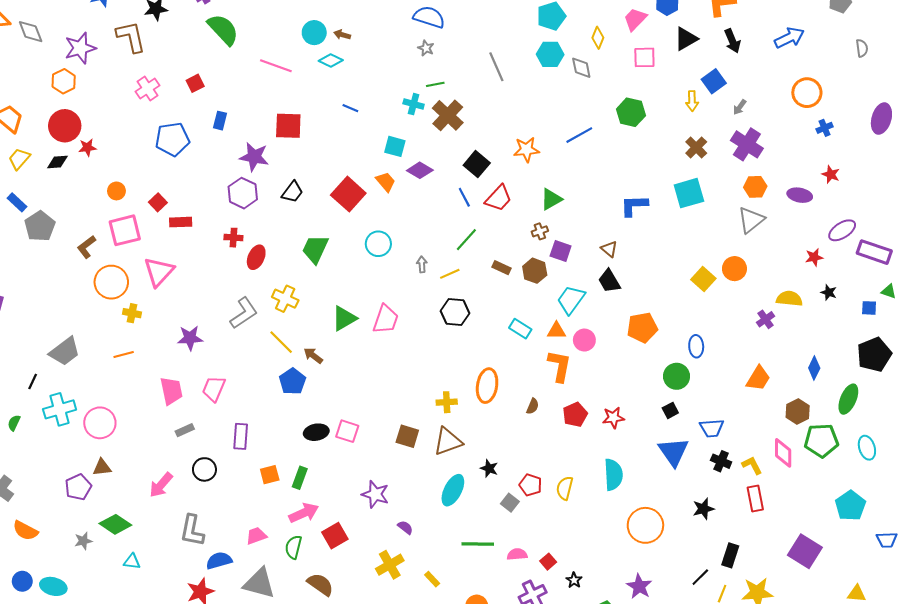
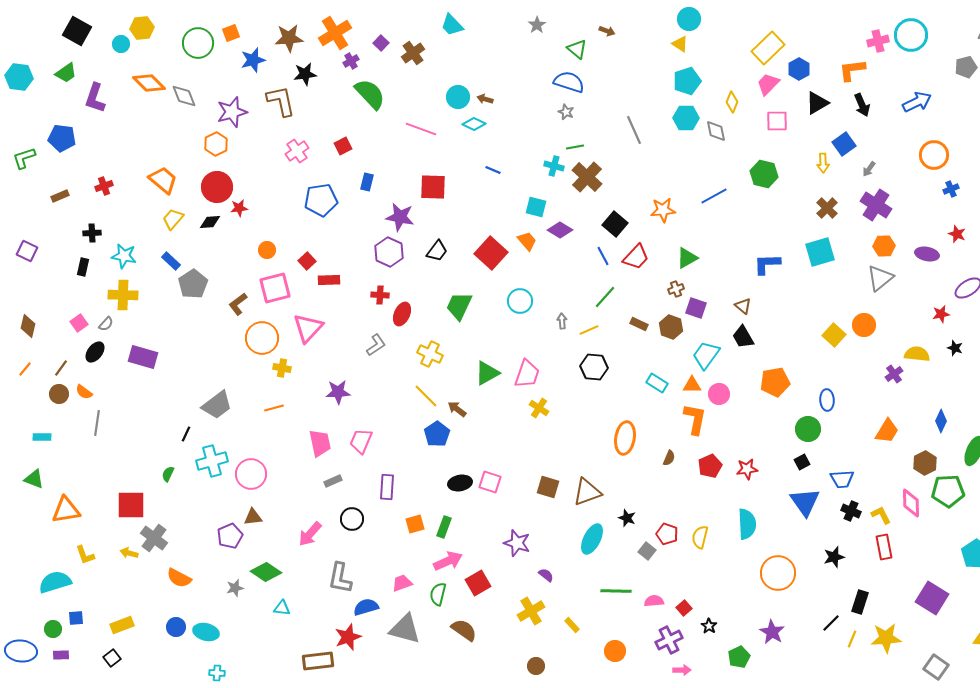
gray L-shape: (244, 313) -> (376, 345), moved, size x0.7
yellow cross: (447, 402) -> (539, 408), moved, turned 36

